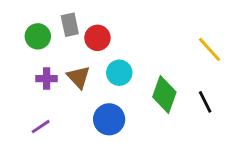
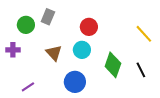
gray rectangle: (70, 25) -> (48, 17), turned 35
red circle: (97, 38) -> (89, 27), moved
purple cross: (47, 79) -> (13, 50), moved

